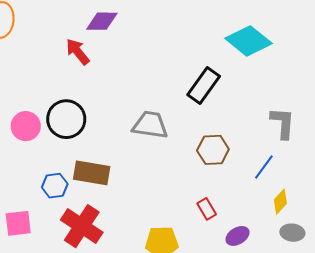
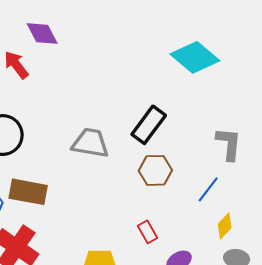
purple diamond: (102, 21) -> (42, 33), turned 60
black rectangle: (204, 86) -> (149, 125), moved

